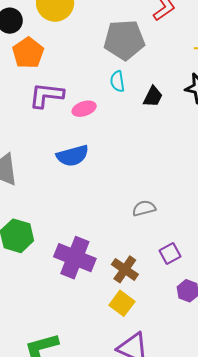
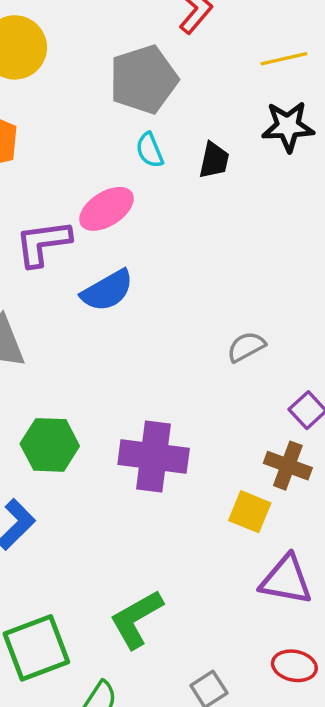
purple L-shape: (46, 95) -> (43, 243), moved
pink ellipse: (84, 109) -> (106, 209), size x1.4
brown cross: (125, 269) -> (288, 466), moved

